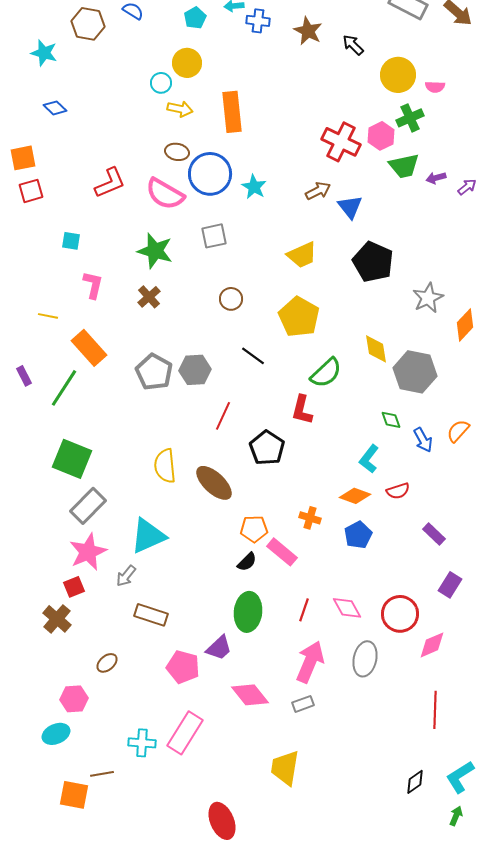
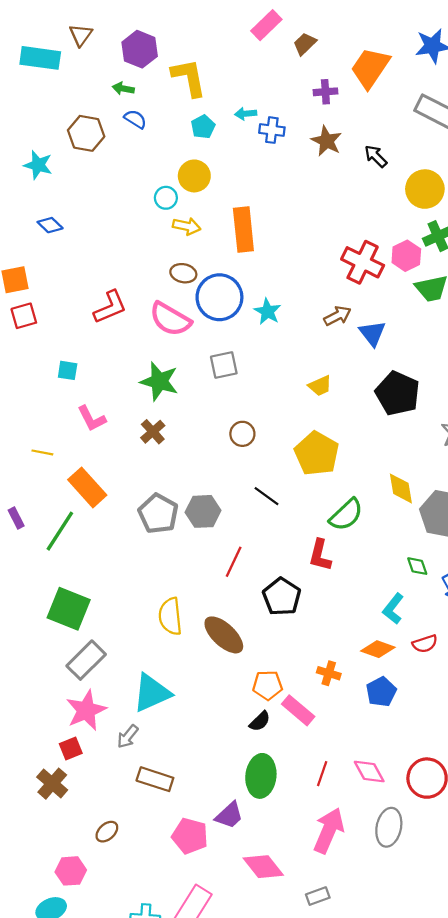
yellow trapezoid: (302, 255) -> (320, 386), size x0.7
pink L-shape: (93, 285) -> (92, 419), turned 140
gray rectangle: (303, 704) -> (318, 896), moved

